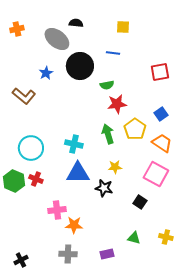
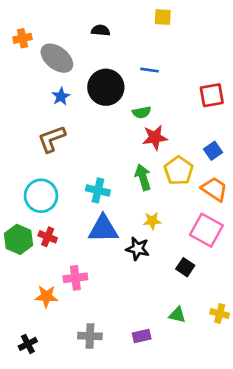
yellow square: (123, 27) -> (163, 17), moved
gray ellipse: (57, 39) -> (57, 58), moved
brown L-shape: (24, 96) -> (52, 139), moved, turned 120
orange star: (74, 225) -> (46, 296), moved

